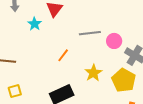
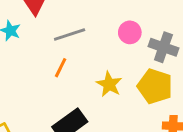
gray line: (90, 33) -> (70, 35), moved

